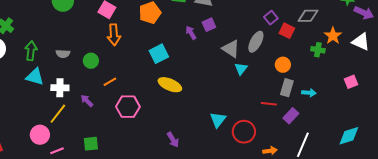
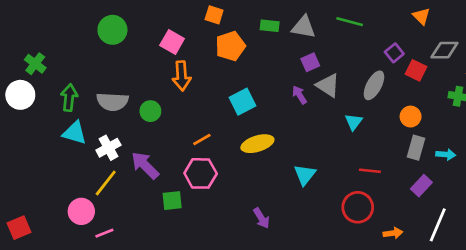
purple arrow: (191, 33) -> (299, 95), moved
gray triangle: (231, 49) -> (328, 85), moved
gray semicircle: (63, 54) -> (112, 102), size x1.6
orange line: (110, 82) -> (202, 140), moved
yellow ellipse: (170, 85) -> (257, 144), turned -40
white cross: (60, 88) -> (108, 148), turned -30
purple arrow: (87, 101) -> (145, 165), size x1.6
red line: (269, 104) -> (370, 171), moved
cyan triangle: (218, 120) -> (305, 175), moved
green square: (91, 144) -> (172, 201), moved

